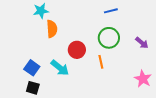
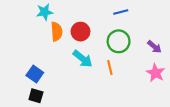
red circle: (77, 50) -> (80, 32), moved
cyan arrow: (60, 68) -> (83, 59), moved
pink star: (143, 79) -> (156, 73), moved

